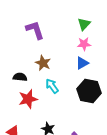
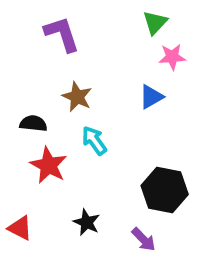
pink star: (84, 44) -> (172, 57), moved
black hexagon: (89, 91) -> (165, 190), moved
red star: (28, 99) -> (49, 165), turned -30

